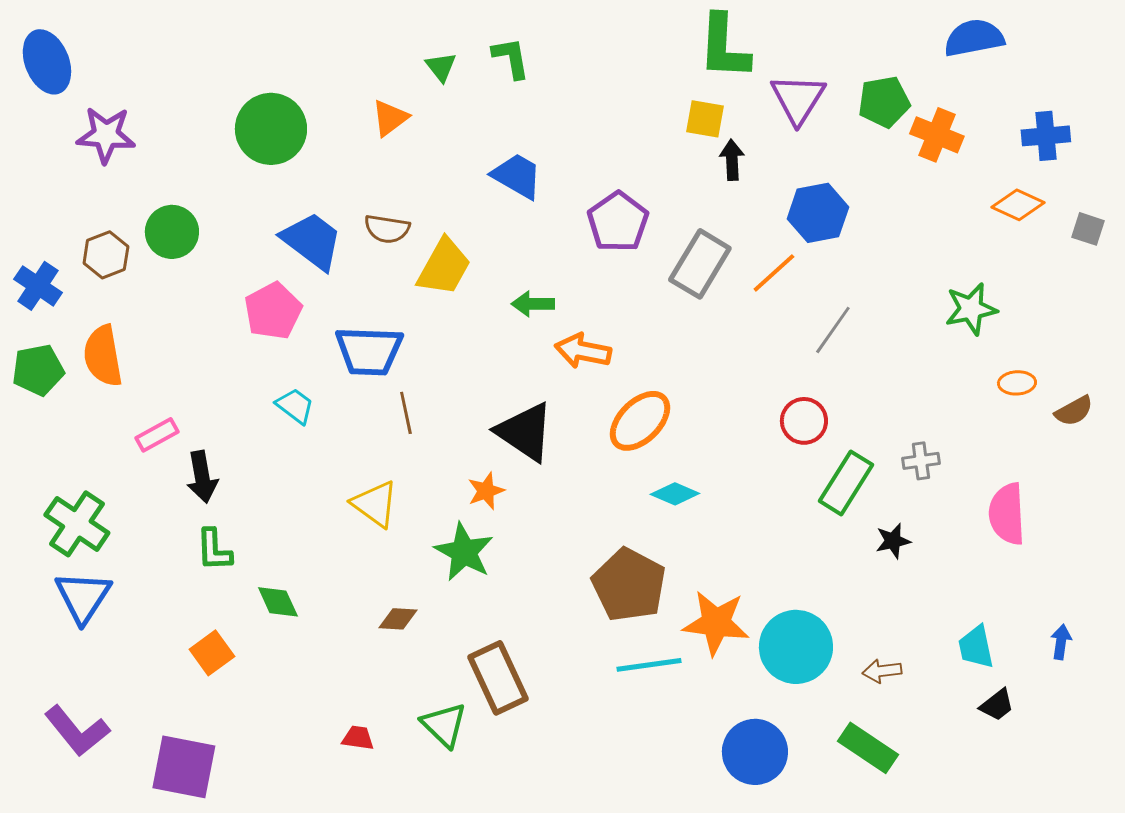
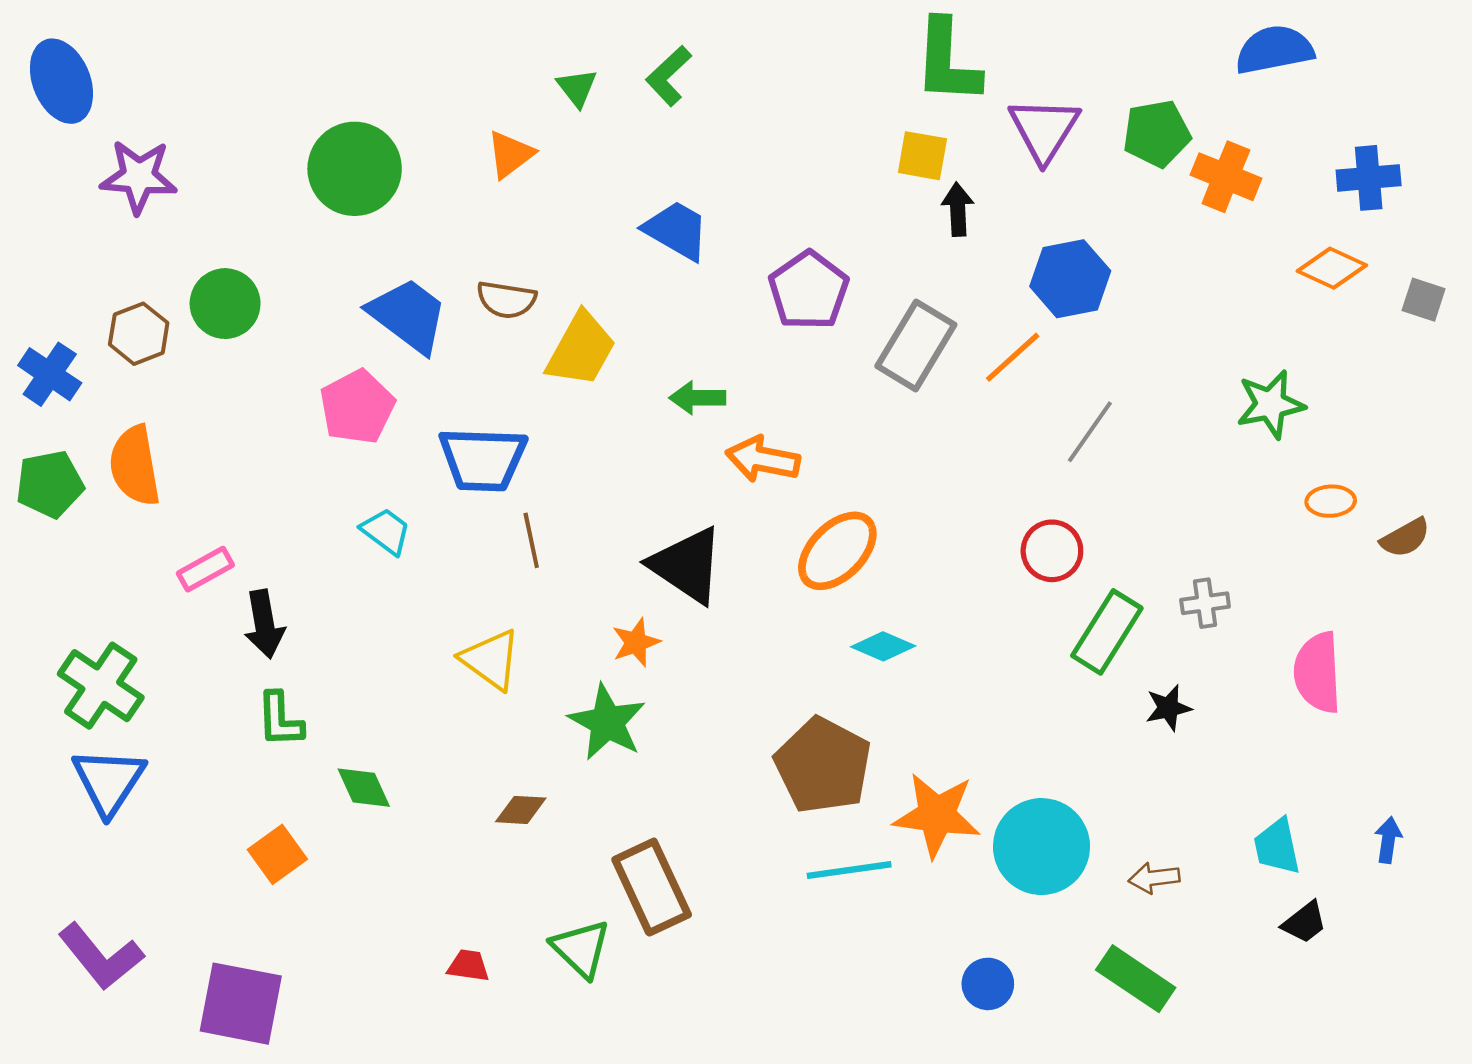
green L-shape: (511, 58) -> (669, 76), turned -123
blue circle: (755, 752) -> (988, 984), size x0.6

